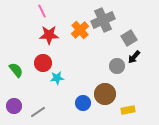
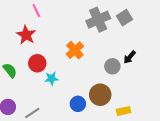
orange cross: (80, 30) -> (75, 50), moved
red star: (49, 35) -> (26, 35), moved, turned 30
gray square: (129, 38) -> (125, 18), moved

